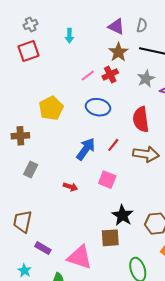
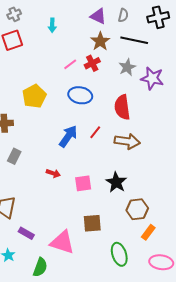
pink square: (107, 180) -> (83, 183), moved, turned -30
black star: (122, 215) -> (116, 182), moved

